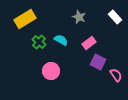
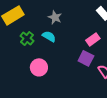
gray star: (79, 17) -> (55, 17), moved
pink rectangle: (89, 43) -> (93, 39), moved

